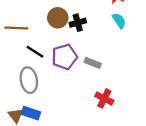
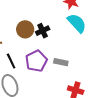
cyan semicircle: (119, 21) -> (77, 23), size x1.5
black line: (35, 52) -> (11, 61), turned 42

